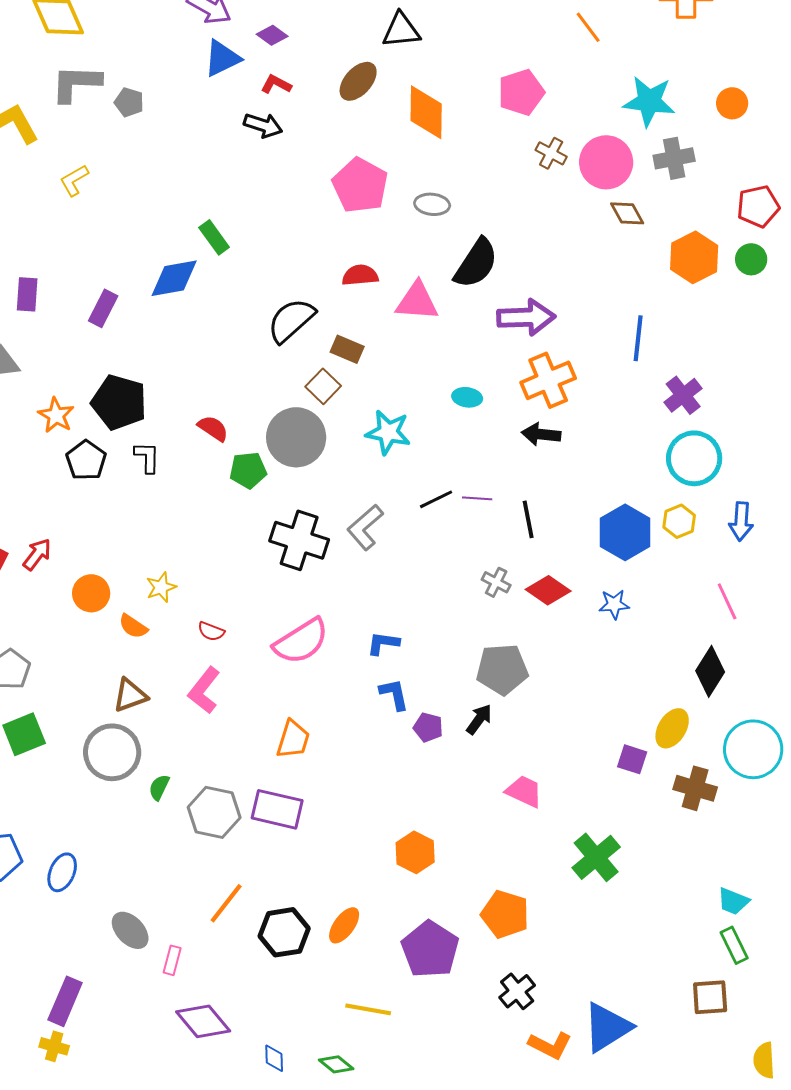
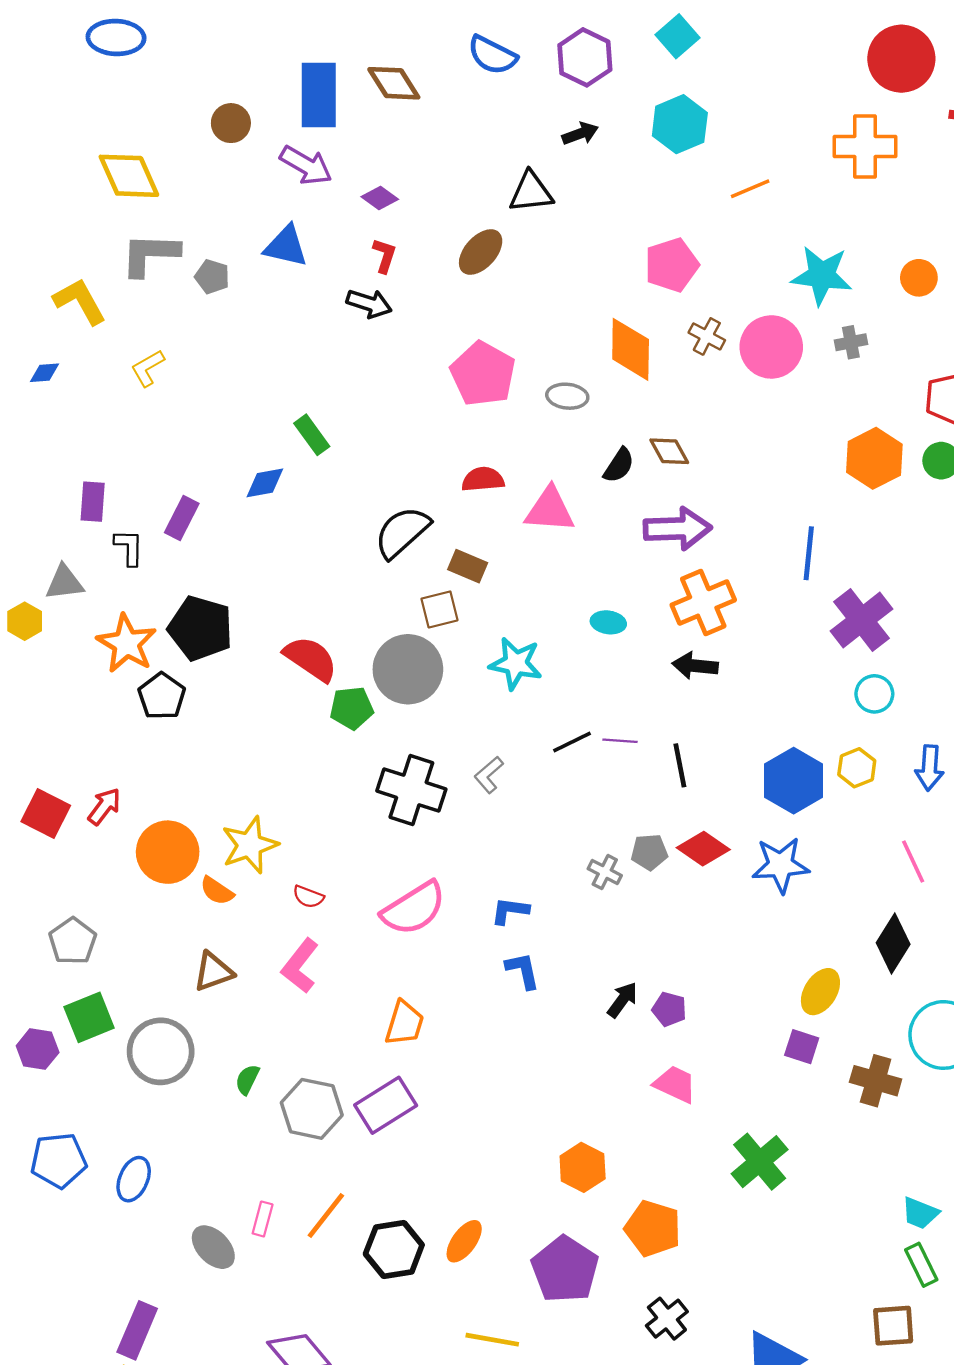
orange line: (588, 27) -> (750, 189), turned -76
blue triangle: (222, 58) -> (286, 246), moved, turned 39
red L-shape: (276, 84) -> (384, 256), turned 80
orange diamond: (426, 112) -> (631, 349), moved
gray cross: (674, 158) -> (851, 342), size x0.7
brown diamond: (627, 213) -> (669, 451), moved
black semicircle: (476, 263) -> (619, 465), size x0.6
blue diamond: (174, 278) -> (265, 483), size x0.7
brown square: (323, 386) -> (440, 609), turned 32
purple cross: (683, 395) -> (861, 620), size x1.4
orange star: (56, 415) -> (127, 643), size x1.4
red semicircle: (213, 428) -> (311, 659), size x1.5
black L-shape: (147, 457) -> (129, 547), moved
cyan circle: (694, 458) -> (874, 694), size x0.6
gray L-shape: (365, 527) -> (489, 775), size x0.7
gray cross: (496, 582) -> (605, 872), moved
yellow star: (161, 587) -> (250, 845), size x1.6
orange circle: (91, 593) -> (168, 852), size x1.4
blue star: (614, 604) -> (781, 865), size x1.6
gray pentagon: (502, 669) -> (649, 852), moved, size x0.6
purple pentagon: (428, 727) -> (669, 1009), moved
yellow ellipse: (672, 728) -> (820, 992), moved
gray circle: (112, 752) -> (161, 1051), moved
purple rectangle: (277, 809) -> (386, 1105), turned -45
orange hexagon: (415, 852) -> (583, 1167), moved
pink rectangle: (172, 960) -> (263, 1219), moved

